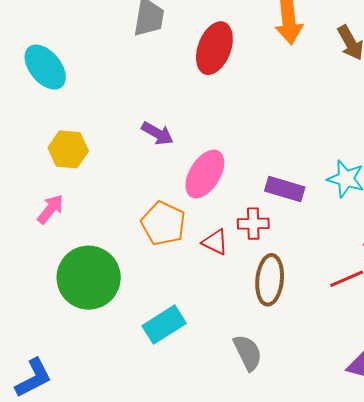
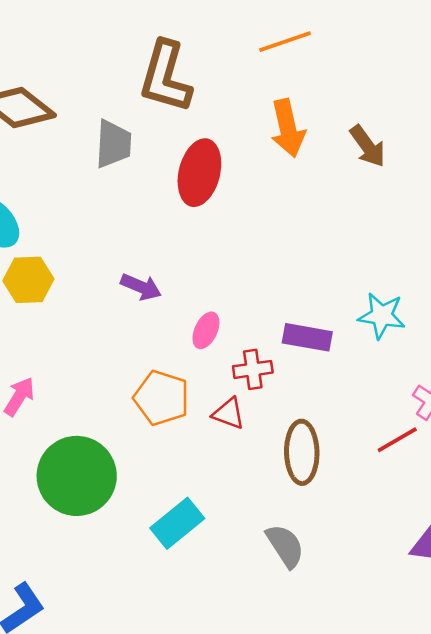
yellow hexagon: (68, 149) -> (28, 280), moved
pink ellipse: (205, 174) -> (206, 330), size x0.6
red cross: (253, 224) -> (253, 369), moved

